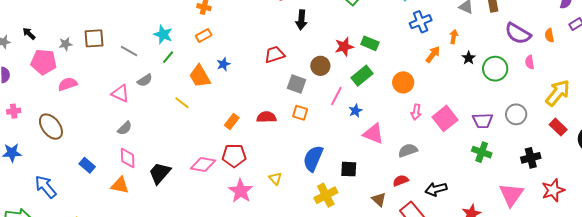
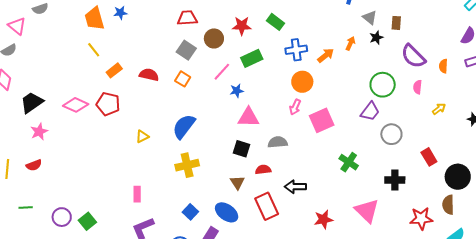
blue cross: (421, 22) -> (296, 50), moved
green rectangle: (370, 43) -> (275, 22), moved
red trapezoid: (275, 55) -> (187, 18), moved
black star: (469, 58) -> (376, 38), moved
orange circle: (403, 82) -> (302, 82), moved
pink triangle: (120, 93) -> (17, 26), moved
yellow arrow: (558, 93) -> (439, 109), moved, size x0.5
yellow line: (182, 103) -> (94, 50), moved
purple trapezoid: (483, 121) -> (370, 111), moved, turned -65
pink triangle: (373, 134) -> (248, 117), turned -35
black square: (349, 169) -> (242, 149), moved
yellow triangle: (275, 178) -> (142, 136), turned 32
red star: (553, 190) -> (421, 219), moved
pink star: (241, 191) -> (39, 132), moved, size x0.7
pink triangle: (511, 195) -> (367, 211), turned -36

